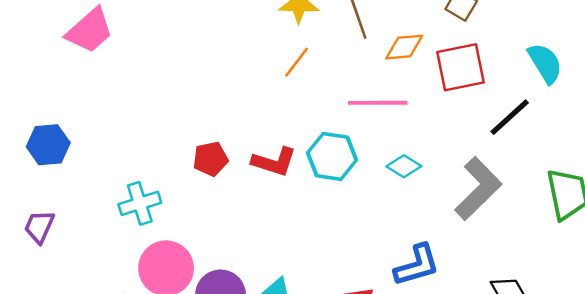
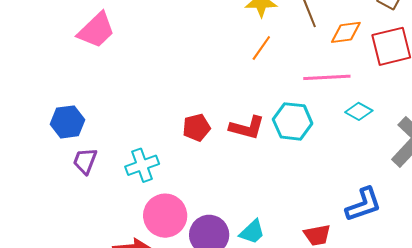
cyan diamond: (404, 166) -> (359, 111), moved
purple trapezoid: (39, 227) -> (85, 161), moved

